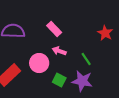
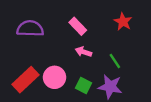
red star: (105, 33) -> (123, 22), moved
pink circle: (39, 63) -> (55, 77), moved

